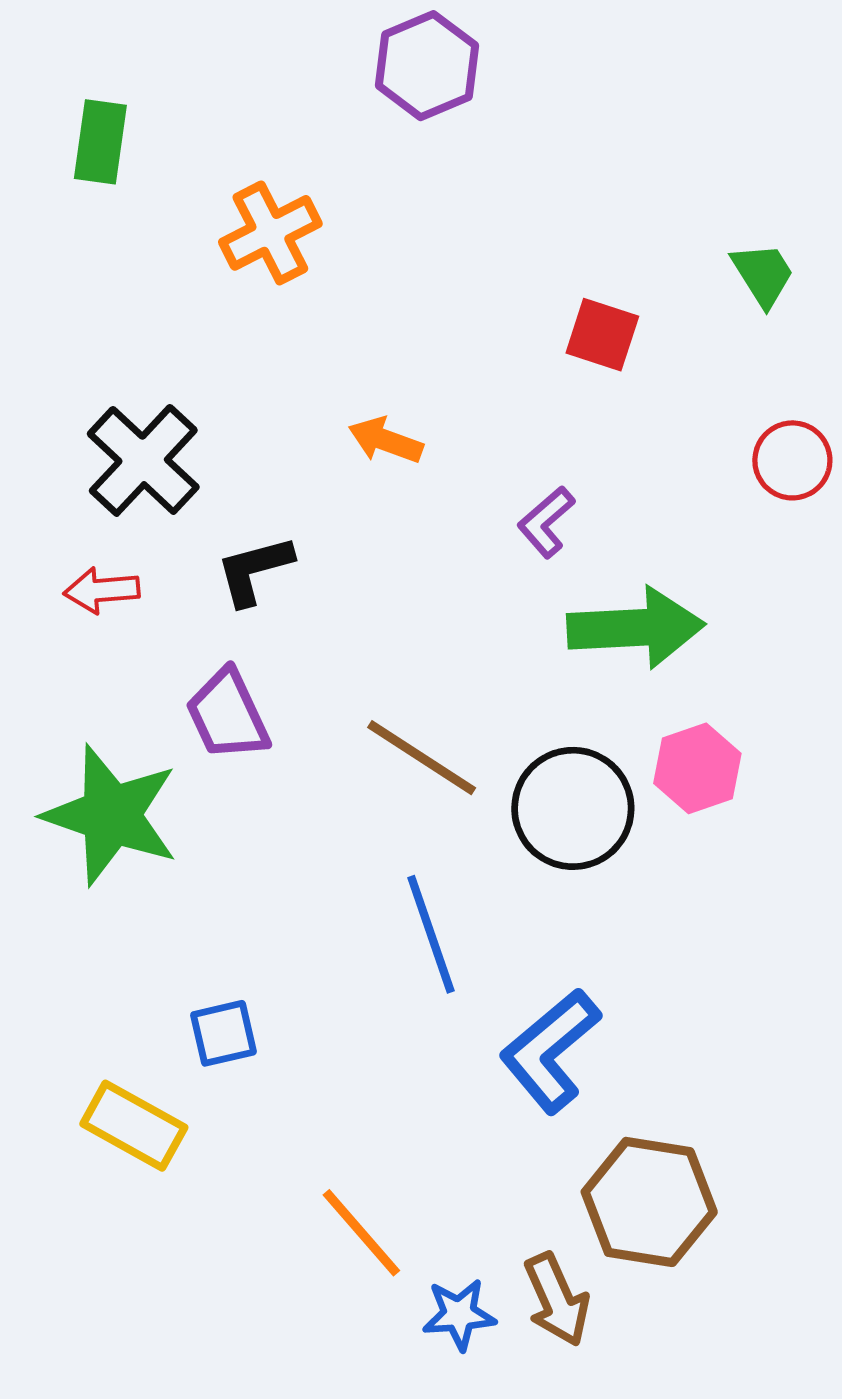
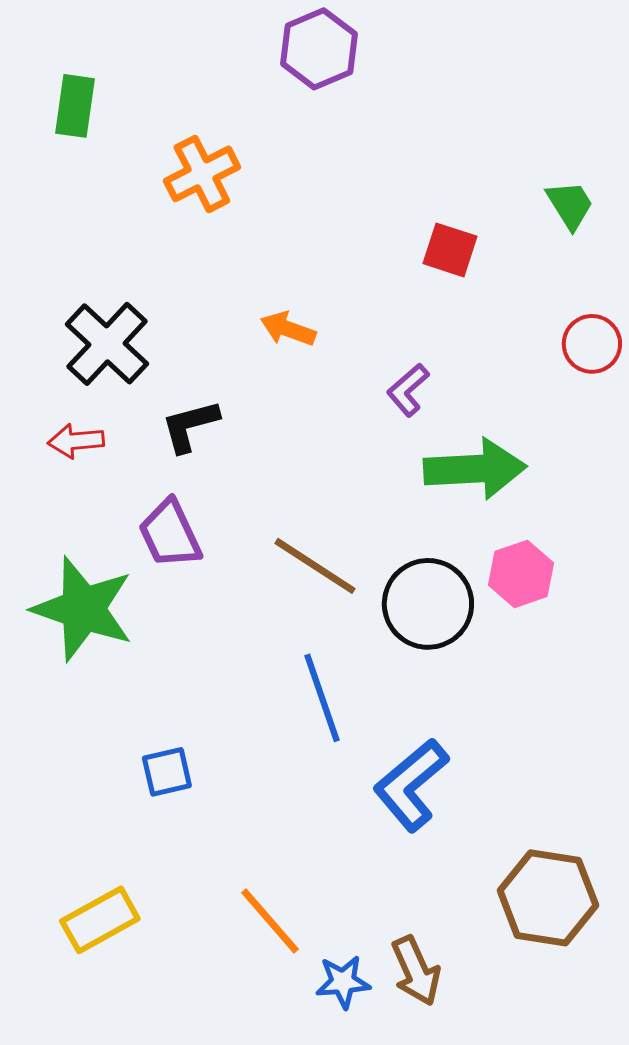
yellow rectangle: (134, 1126) -> (100, 920), moved, turned -58
brown hexagon: (649, 1202) -> (548, 898), moved

